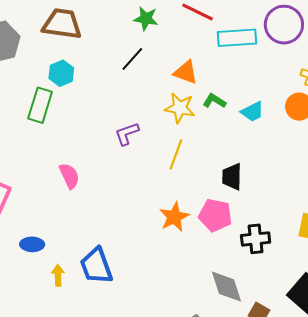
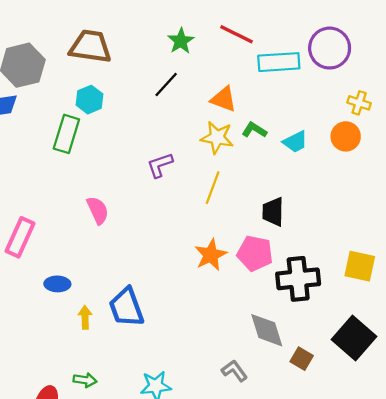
green star: (146, 19) -> (181, 41), turned 30
black cross: (256, 239) -> (298, 279), size x1.4

